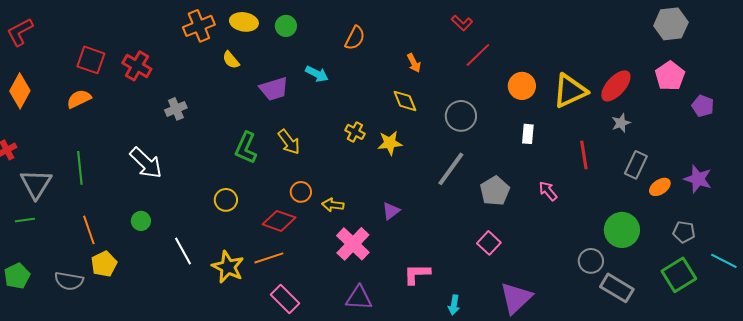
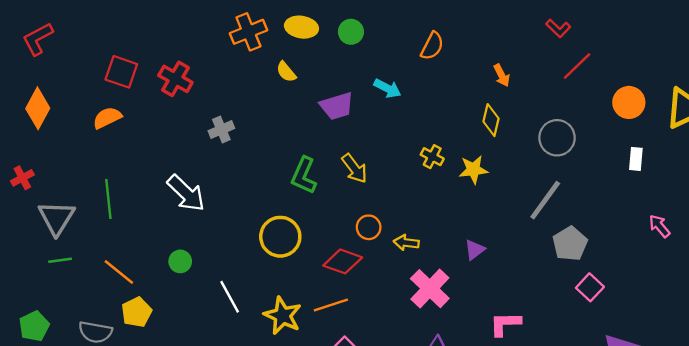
yellow diamond: (405, 101) -> (491, 120), turned 36
gray pentagon: (495, 191) -> (570, 244), moved
yellow circle: (226, 200) -> (280, 237), size x1.5
green line: (25, 220) -> (60, 260), moved
orange line: (89, 230) -> (119, 272), turned -32

